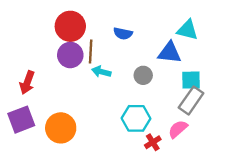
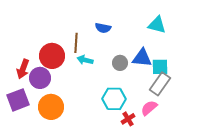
red circle: (70, 26) -> (52, 56), moved
blue triangle: (170, 53) -> (142, 58), moved
purple circle: (70, 55) -> (40, 78), moved

